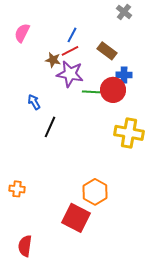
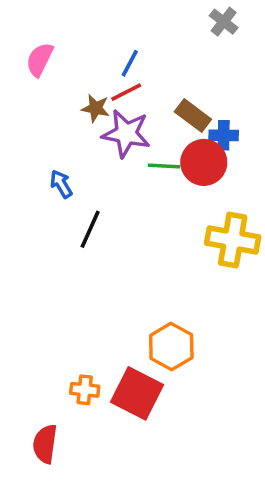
brown rectangle: (107, 51) -> (193, 115), moved
orange cross: (17, 189) -> (85, 390), moved

